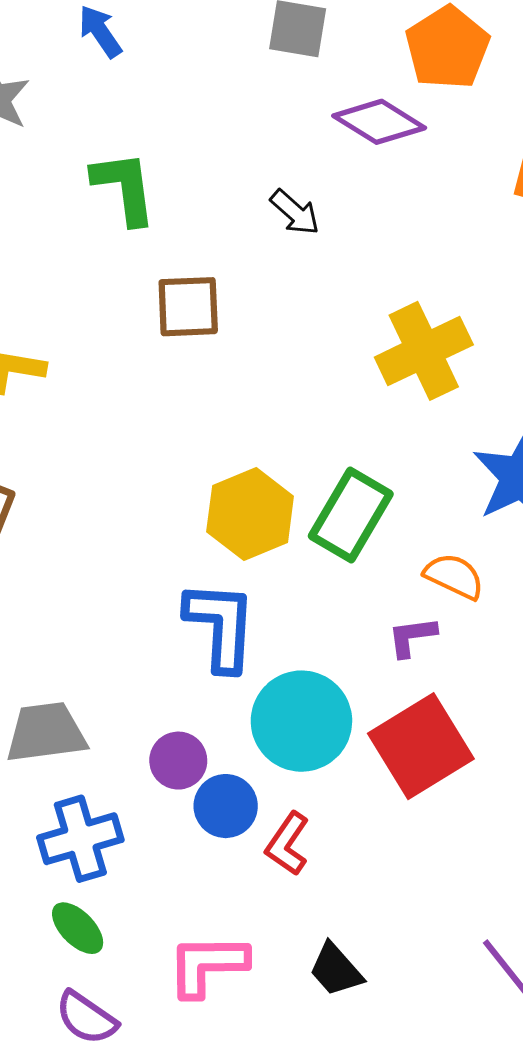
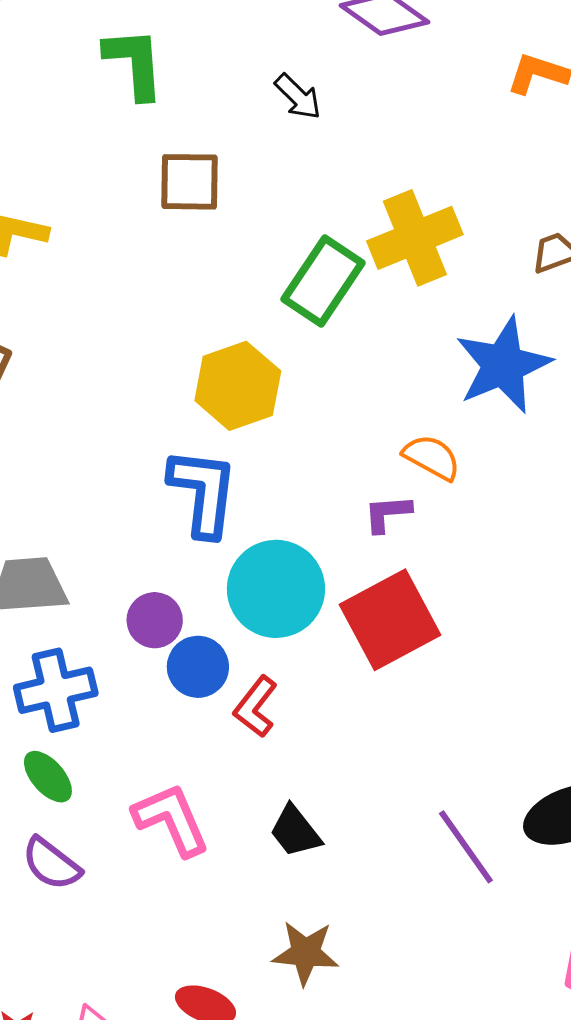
green rectangle: (351, 515) -> (323, 281), moved
pink L-shape: (207, 965) -> (171, 820), turned 64

